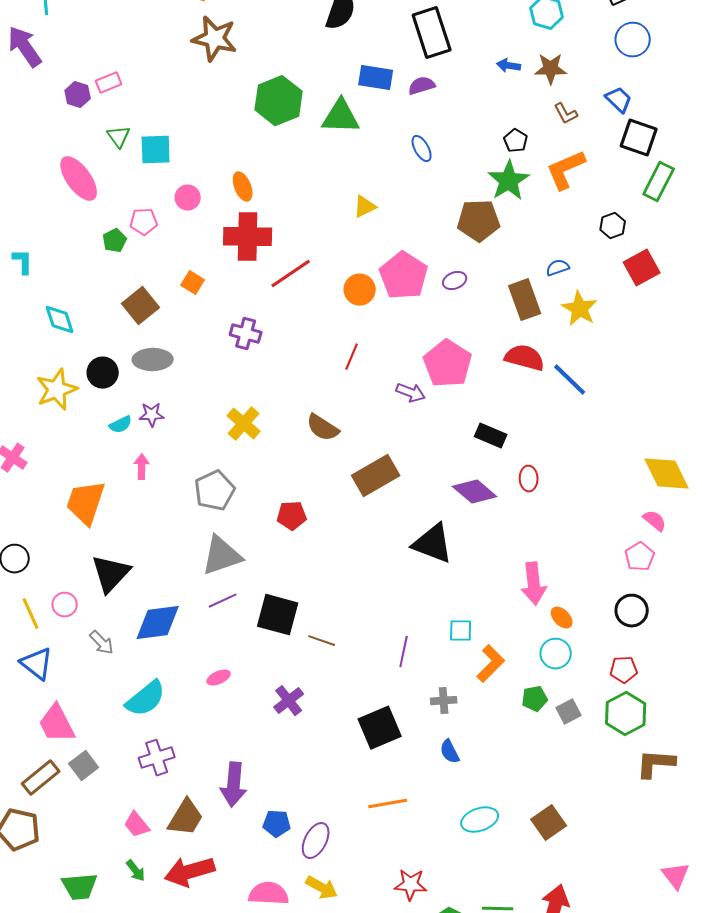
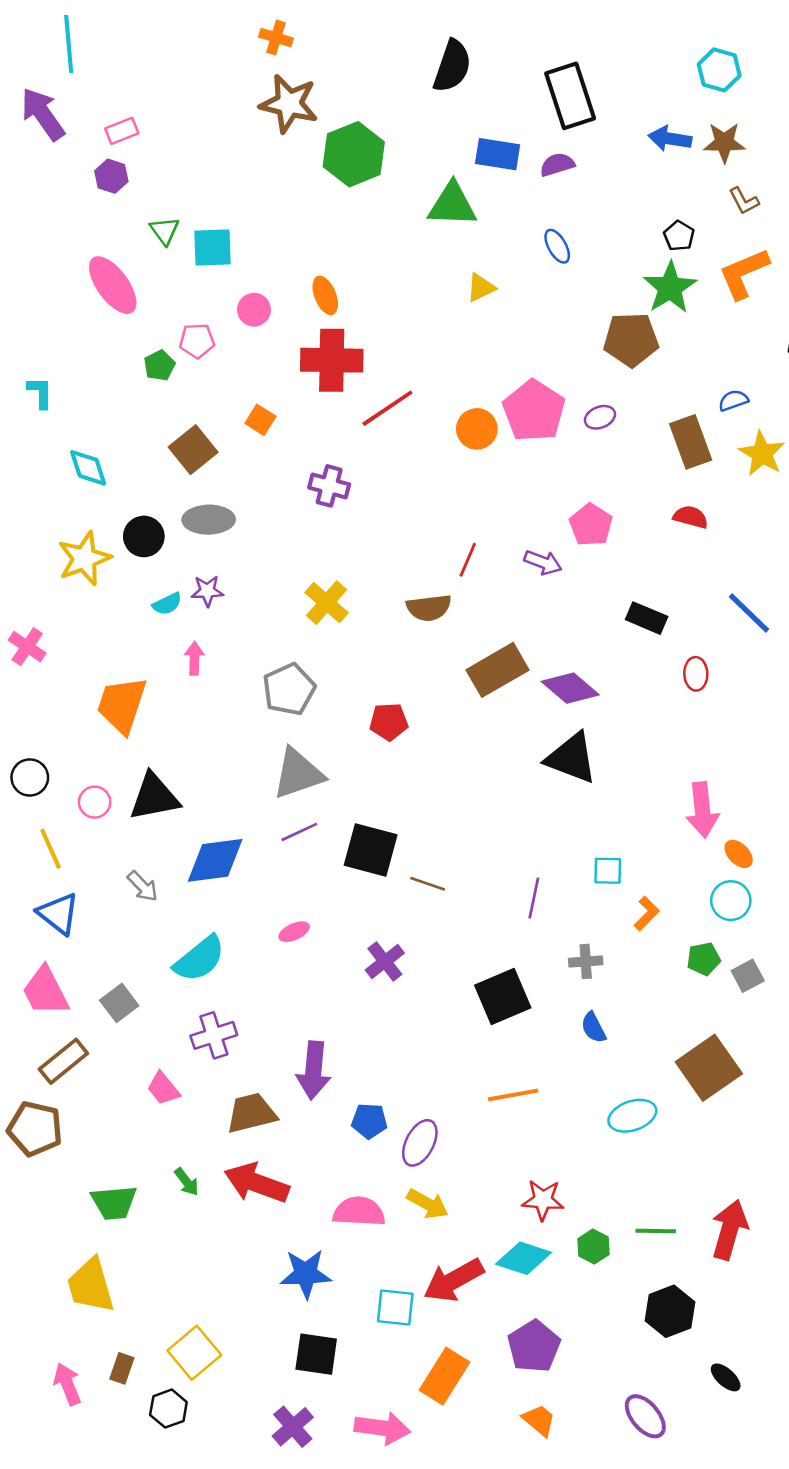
blue arrow: (509, 66) -> (670, 139), size x1.4
pink rectangle: (109, 83) -> (122, 131), moved
green hexagon: (279, 101) -> (354, 154), moved
yellow triangle: (365, 207) -> (481, 288), moved
red line: (352, 357) -> (468, 560), moved
red semicircle: (525, 358) -> (691, 517), size x0.7
pink pentagon: (448, 364) -> (591, 525), size x0.7
blue line: (570, 380) -> (749, 613), moved
brown semicircle: (323, 428) -> (429, 608), turned -40
purple diamond: (475, 492) -> (570, 688), moved
black triangle: (111, 574) -> (154, 797), turned 36
pink circle: (65, 605) -> (95, 802), moved
orange L-shape: (491, 664) -> (647, 914), size x0.7
pink trapezoid: (57, 724) -> (45, 991), moved
gray square: (84, 766) -> (119, 1003), moved
brown trapezoid: (186, 818) -> (251, 1113), turned -135
brown square: (549, 823) -> (709, 1068), moved, size x1.4
pink trapezoid: (137, 825) -> (163, 1088), moved
red arrow: (190, 872) -> (257, 1183), turned 36

